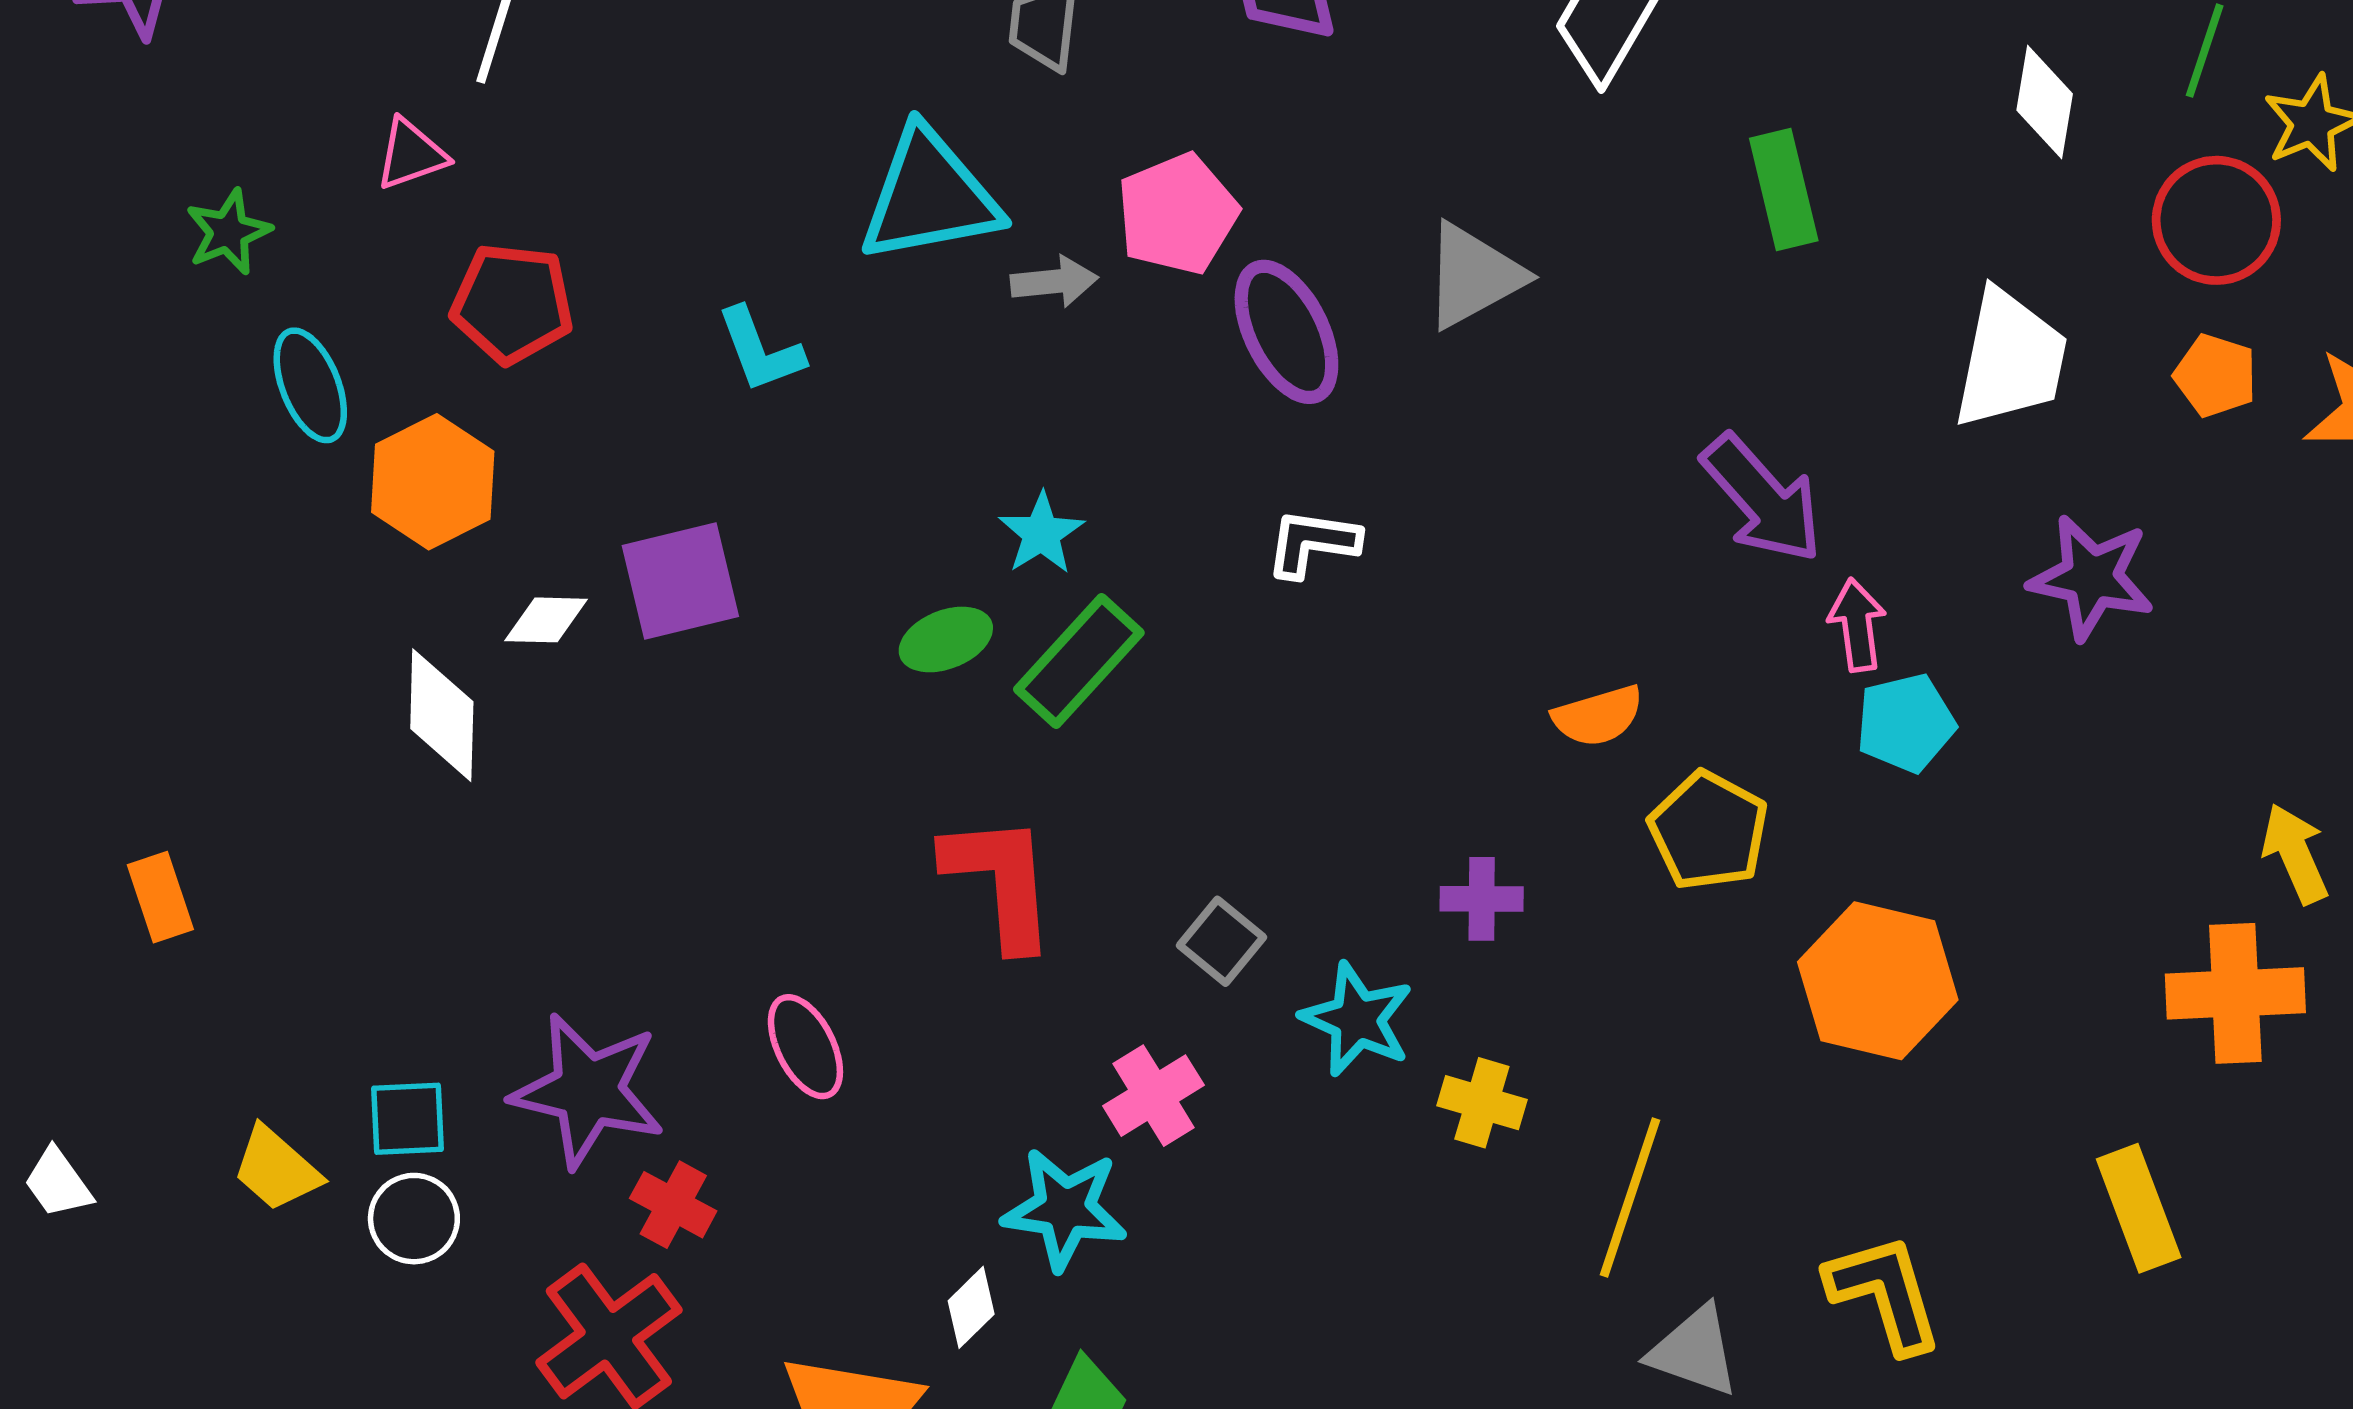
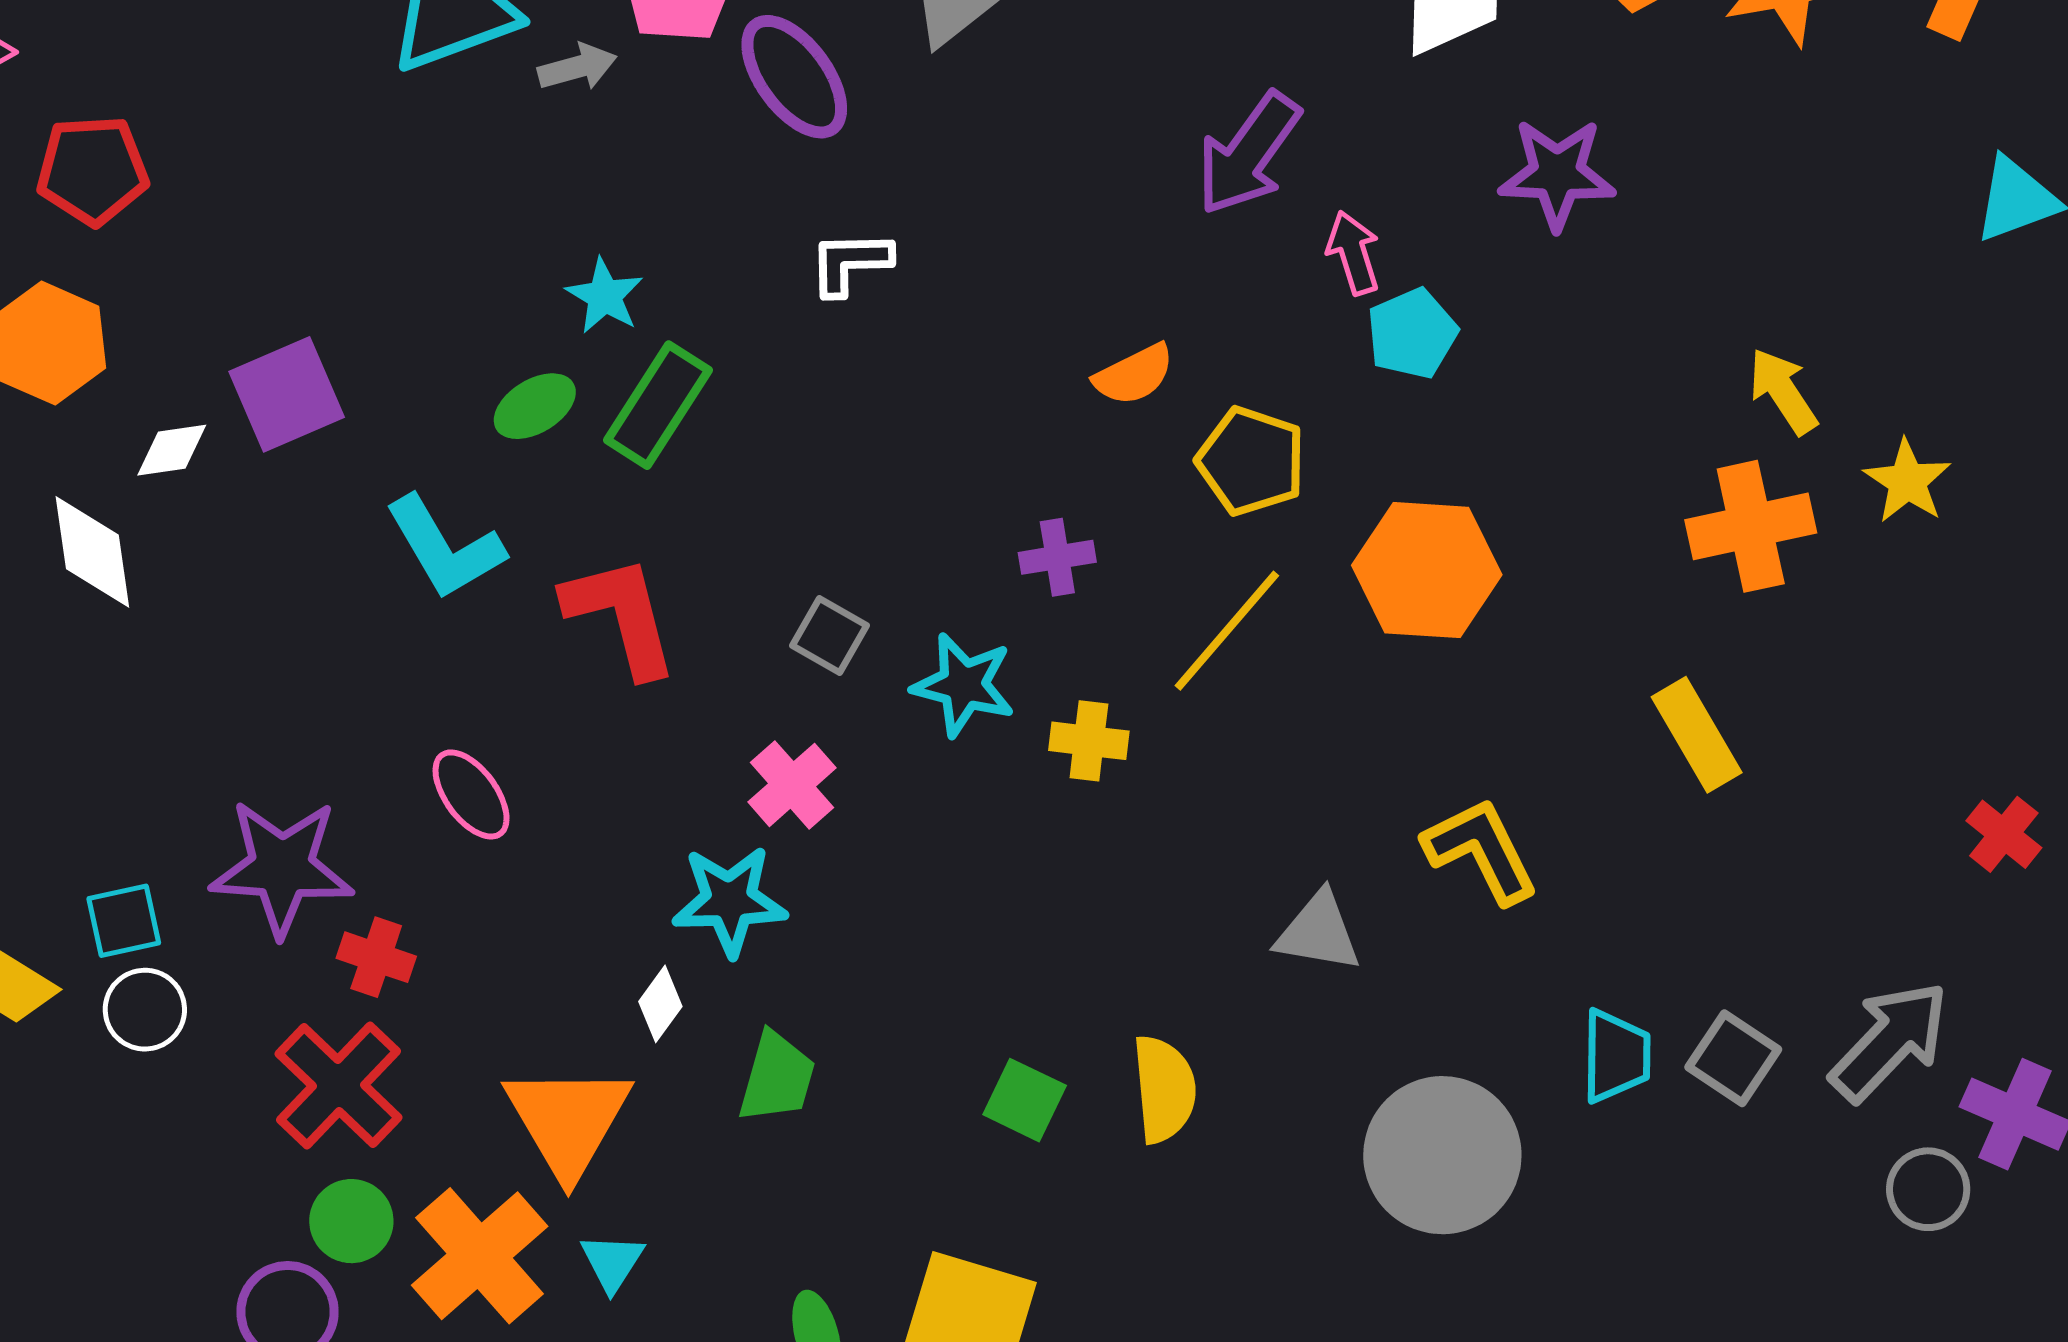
cyan L-shape: (760, 350) -> (445, 548), moved, size x1.4
purple arrow: (1762, 499) -> (1248, 154), turned 87
yellow line: (1630, 1197) -> (1227, 631), moved, turned 32

